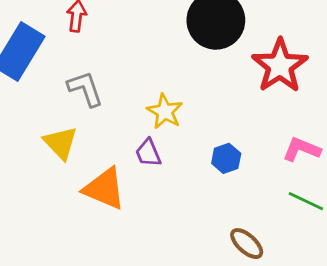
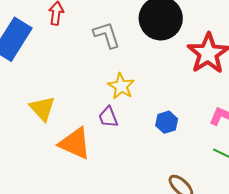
gray L-shape: (85, 89) -> (107, 35), moved

